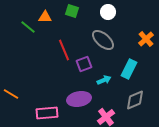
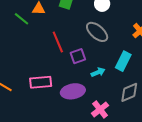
pink rectangle: (47, 113) -> (41, 82), moved

